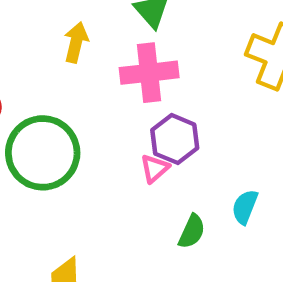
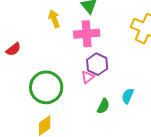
yellow arrow: (76, 42) -> (54, 19), turned -36
green circle: (43, 153) -> (46, 87), moved

